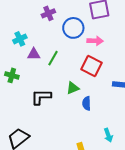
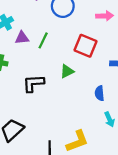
pink arrow: (95, 41) -> (105, 16), moved
blue semicircle: (87, 103) -> (99, 93), moved

